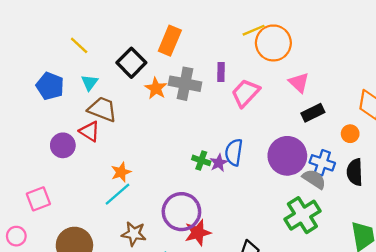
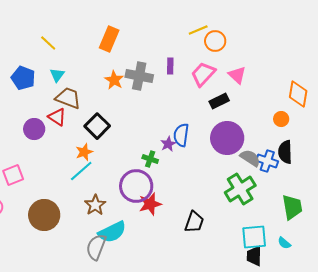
orange rectangle: (170, 41) -> (109, 39), moved
orange circle: (273, 43) -> (215, 41), size x0.7
black square: (131, 63) -> (97, 126), moved
pink trapezoid: (245, 93) -> (203, 74), moved
black rectangle: (313, 113) -> (219, 101), moved
green cross: (201, 160) -> (150, 159), moved
blue cross: (322, 163) -> (267, 161), moved
brown star: (134, 234) -> (95, 205), turned 30

